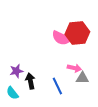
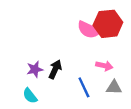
gray triangle: (82, 78) -> (114, 87), moved
black arrow: (30, 81) -> (55, 69), moved, turned 35

